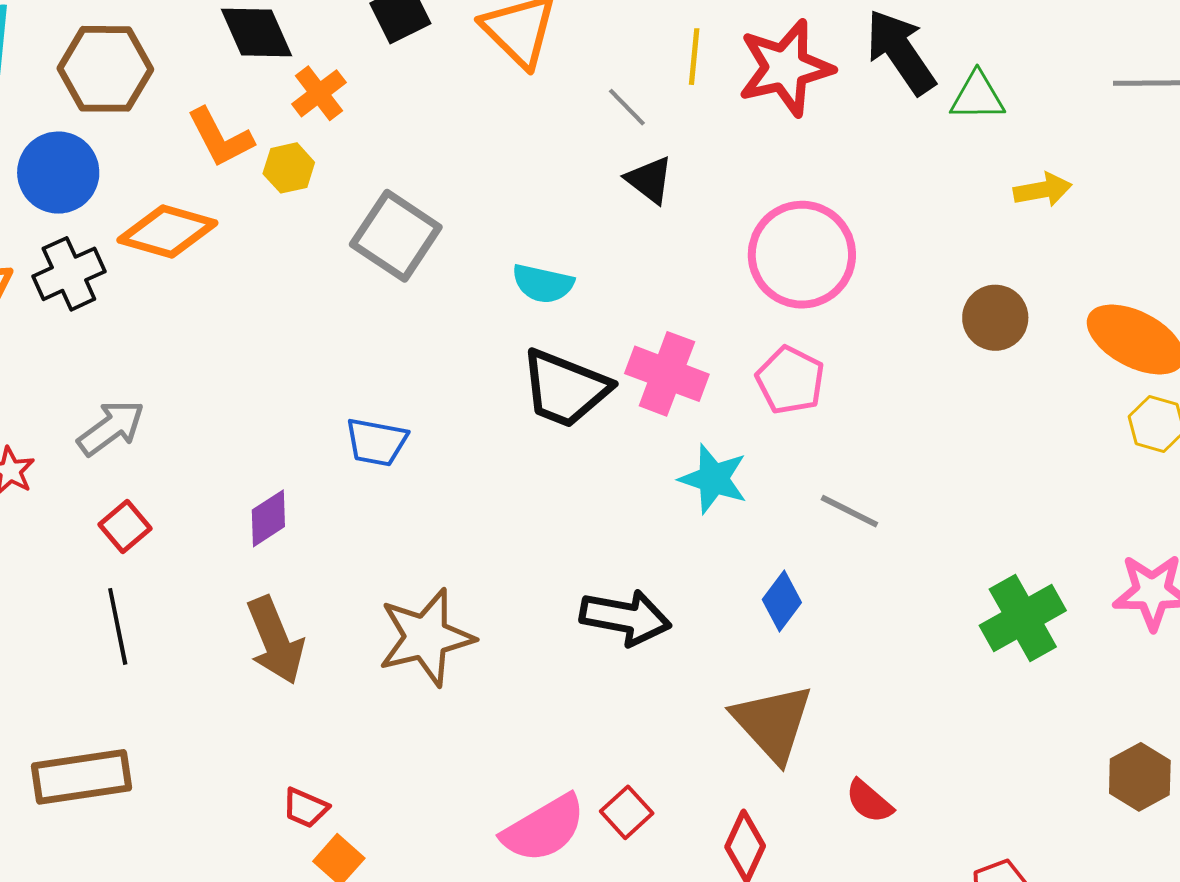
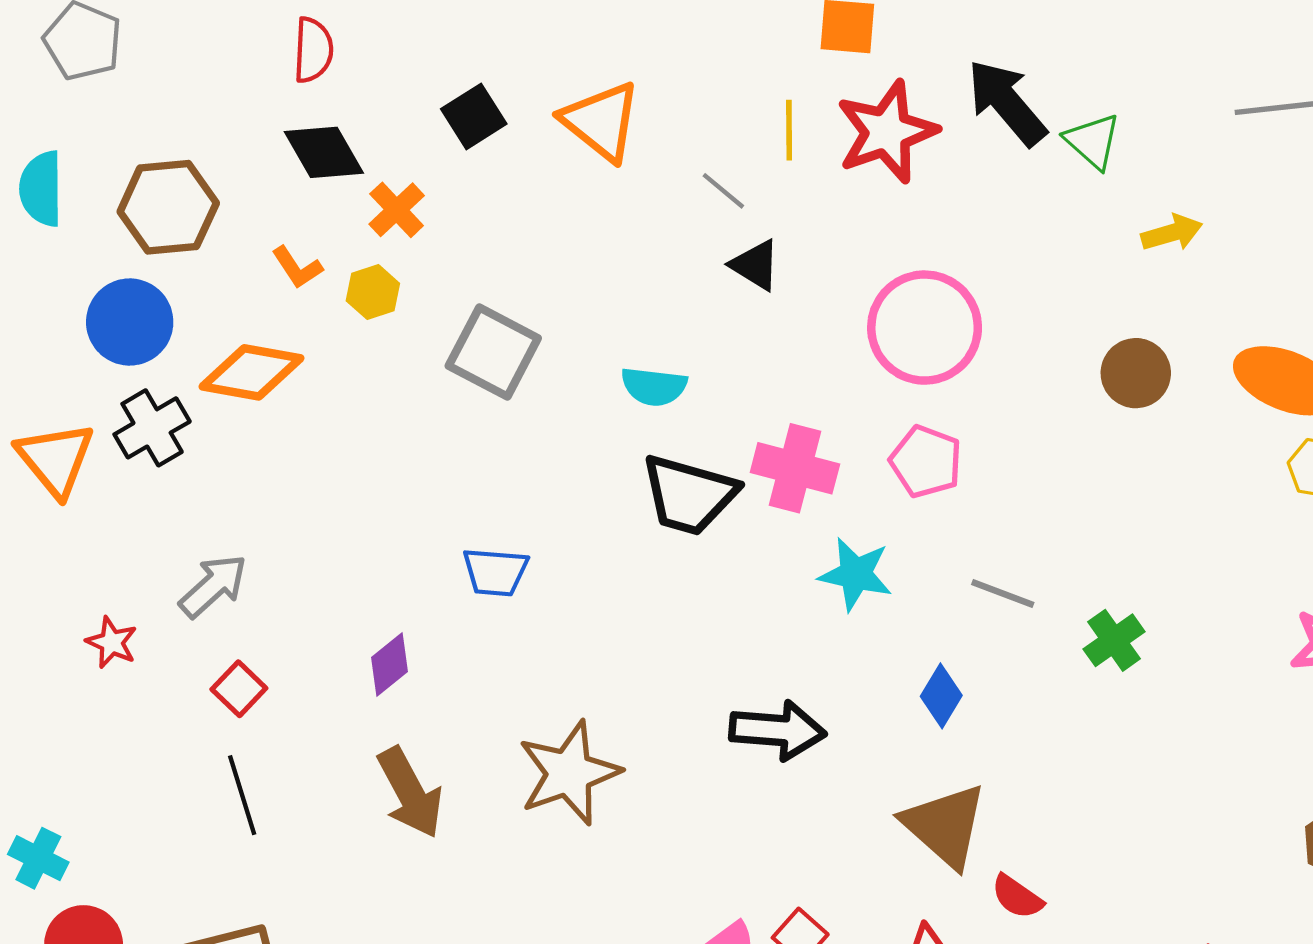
green triangle: (977, 96) -> (1093, 141), turned 48
orange L-shape: (220, 138) -> (297, 267), size x0.7
green cross: (1023, 618) -> (1114, 640), moved, size x0.7
red semicircle: (869, 801) -> (1017, 897), moved

